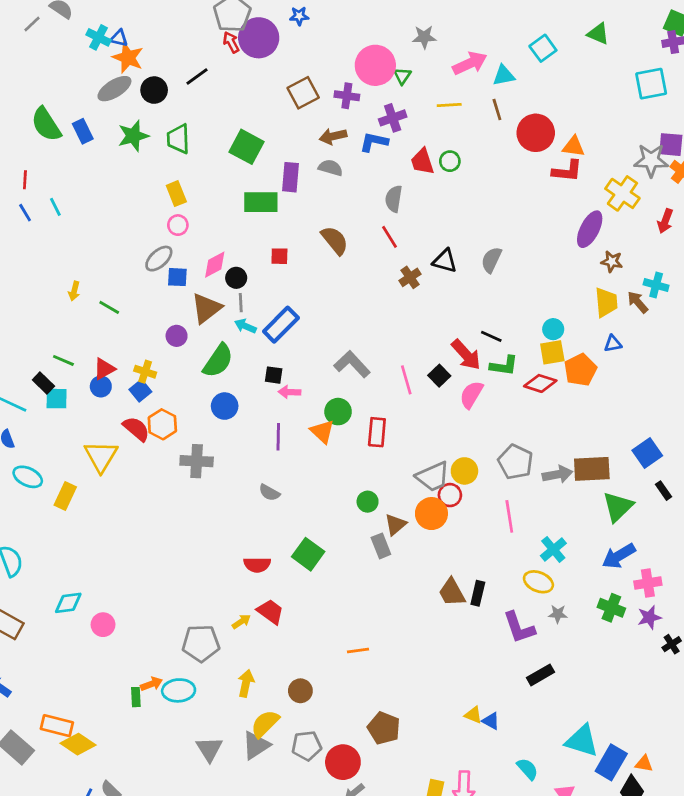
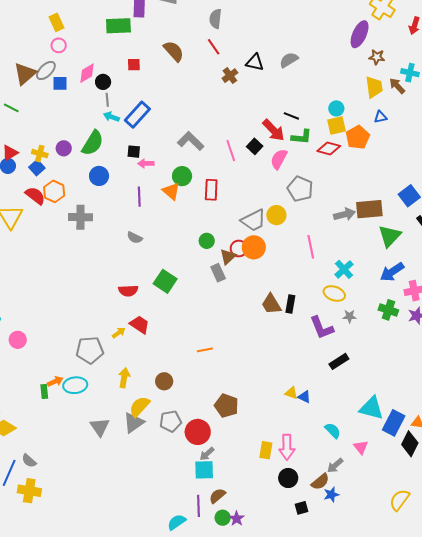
gray semicircle: (491, 260) -> (289, 60), turned 36
brown triangle: (206, 308) -> (25, 74), moved
purple circle: (177, 336) -> (64, 148), moved
gray pentagon: (515, 462) -> (300, 189), moved
red circle: (450, 495) -> (239, 248), moved

